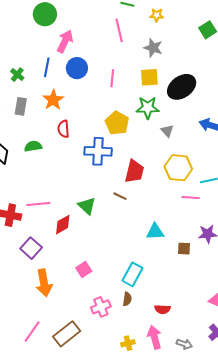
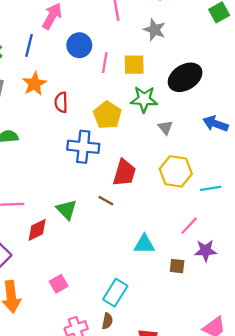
blue circle: (77, 68) -> (79, 45), moved
yellow square: (149, 77) -> (134, 65), moved
red semicircle: (63, 129) -> (61, 102), moved
pink line: (191, 198) -> (189, 226), moved, turned -54

